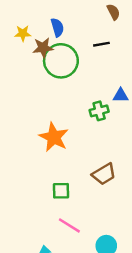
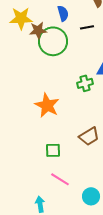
blue semicircle: (57, 27) -> (63, 13), moved
yellow star: (23, 33) -> (21, 18), size x1.6

